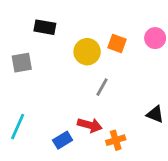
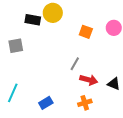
yellow circle: (87, 52) -> (53, 13), moved
red arrow: (90, 125) -> (89, 80), moved

